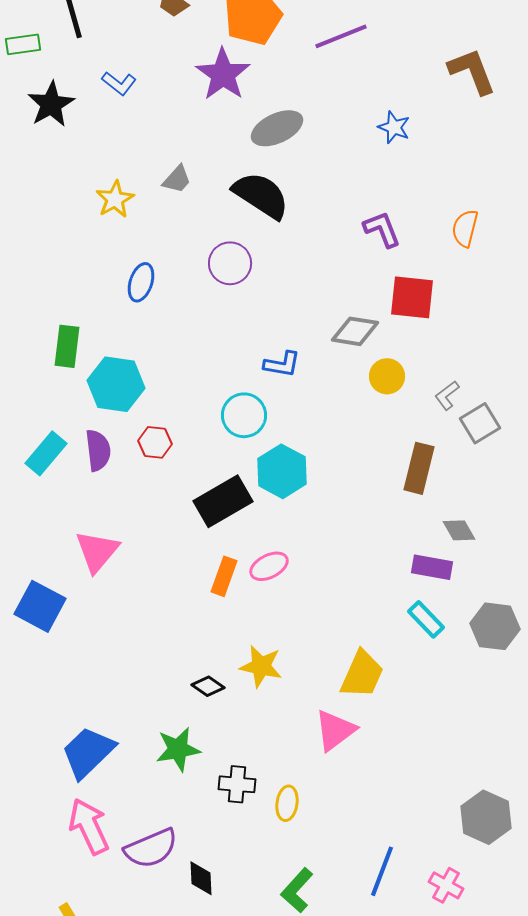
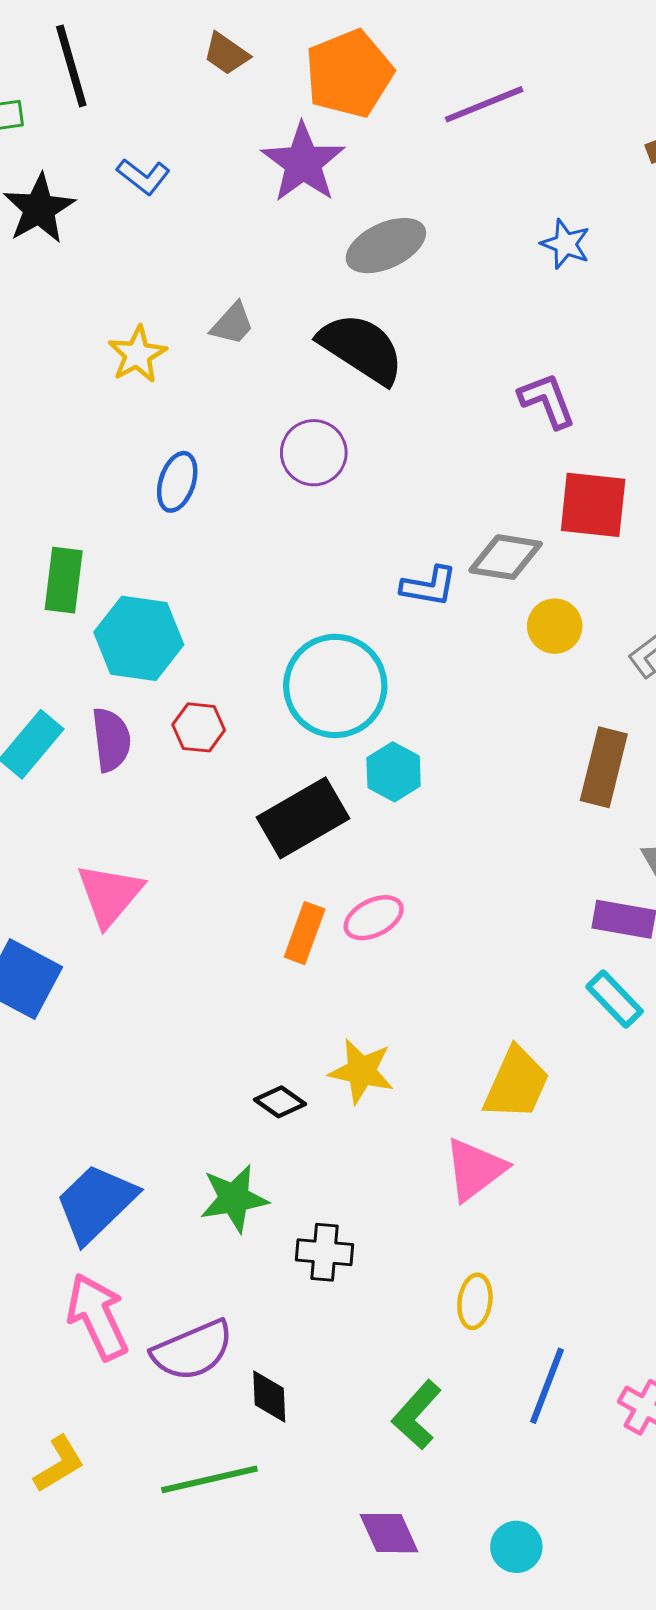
blue L-shape: (282, 364) -> (429, 586), moved
cyan circle: (244, 415) -> (335, 686), size x1.5
cyan hexagon: (282, 471) -> (394, 772), size x0.7
yellow ellipse: (287, 803) -> (475, 1301), moved

